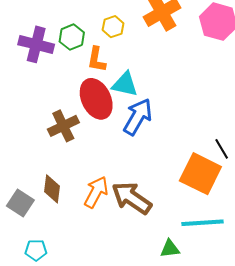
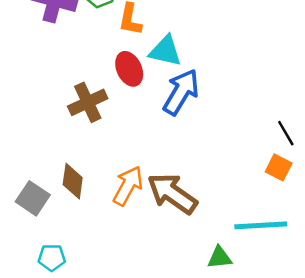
red ellipse: (96, 99) -> (129, 69), size x0.7
orange square: (200, 174) -> (279, 167), moved, size x0.5

